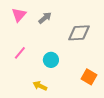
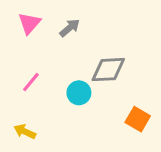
gray diamond: (79, 33) -> (108, 70), moved
yellow arrow: (40, 86) -> (25, 131), moved

